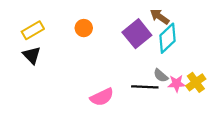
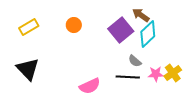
black triangle: (32, 55) -> (28, 69), moved, size x1.4
gray semicircle: (161, 76) -> (135, 61), moved

